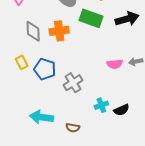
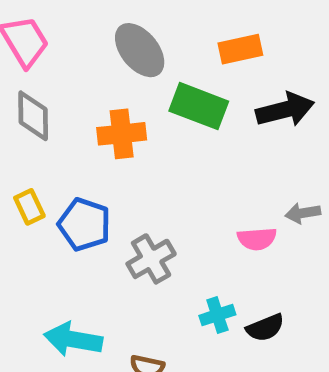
gray diamond: (33, 31) -> (33, 116), moved
pink semicircle: (115, 64) -> (257, 239), moved

